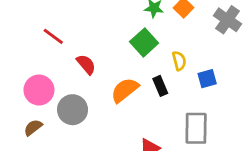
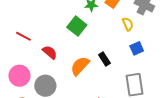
green square: (144, 42) -> (77, 26), moved
yellow semicircle: (179, 61) -> (128, 24), moved

